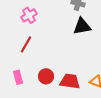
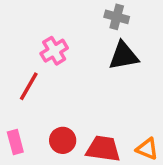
pink cross: (29, 15) -> (54, 51), moved

